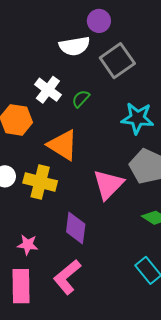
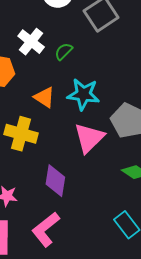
cyan star: (137, 118) -> (83, 94), moved
orange triangle: (63, 145) -> (44, 97), size x0.7

